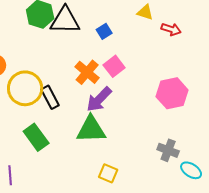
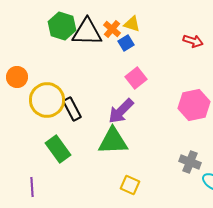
yellow triangle: (145, 12) -> (132, 24), moved
orange cross: (87, 72) -> (112, 29), moved, size x0.7

